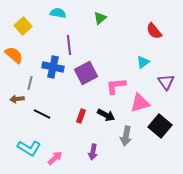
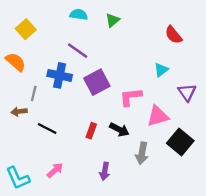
cyan semicircle: (58, 13) -> (79, 15), moved
purple line: (69, 45) -> (78, 51), turned -48
cyan L-shape: (29, 148) -> (18, 178), moved, turned 35
pink arrow: (55, 158) -> (55, 170), moved

